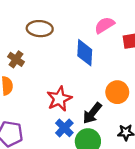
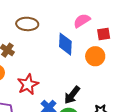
orange circle: (117, 92) -> (95, 56), moved
red star: (59, 99) -> (28, 84), moved

